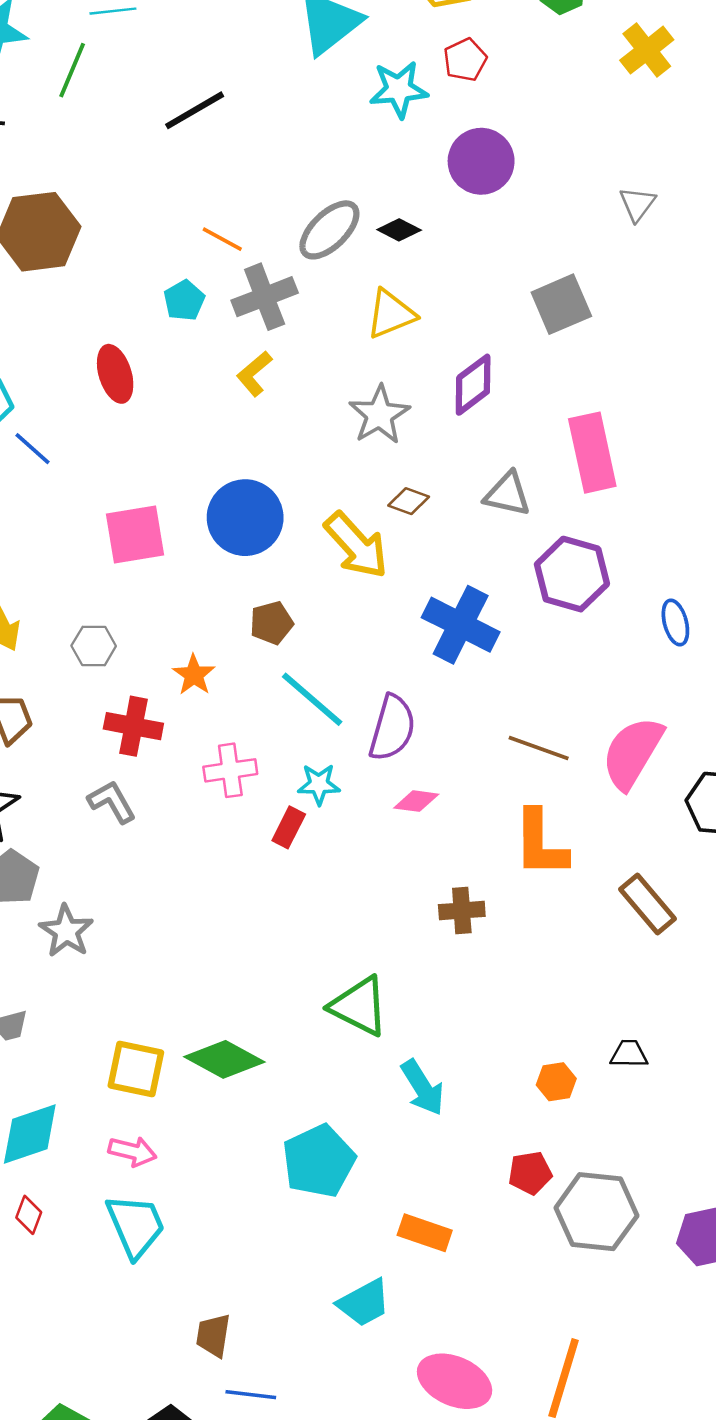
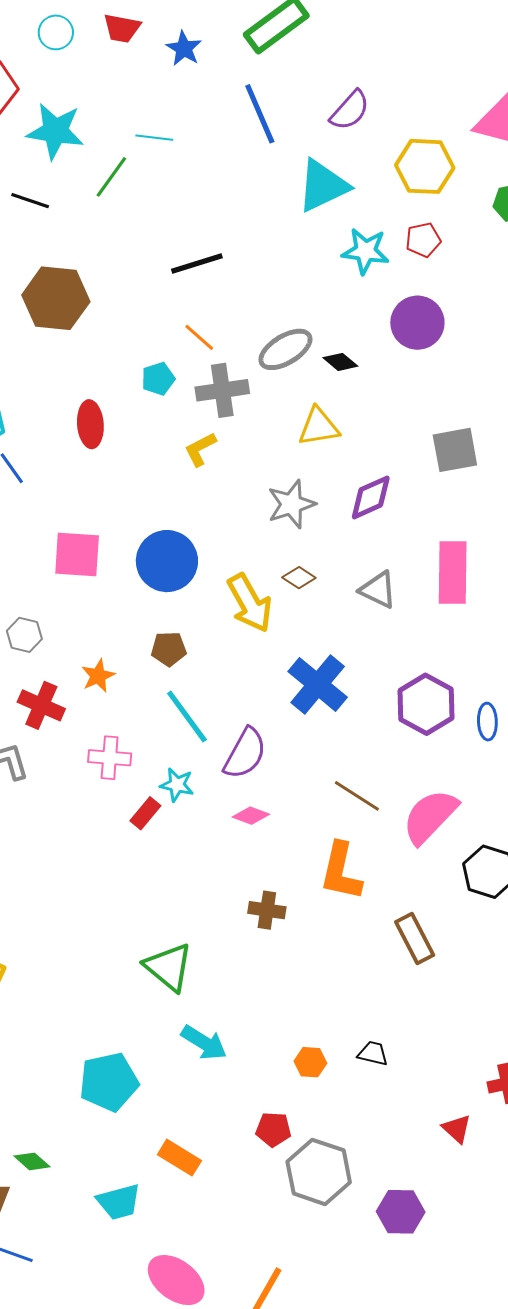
black line: (195, 110) -> (197, 264), moved
purple hexagon: (572, 574) -> (426, 704), moved
green diamond: (224, 1059) -> (32, 1161), moved, size x0.6
cyan arrow: (423, 1088) -> (204, 1043), turned -39

